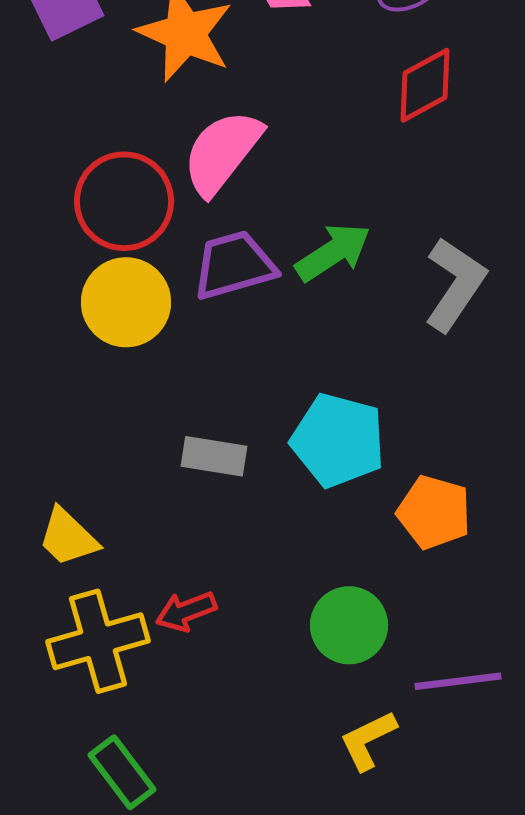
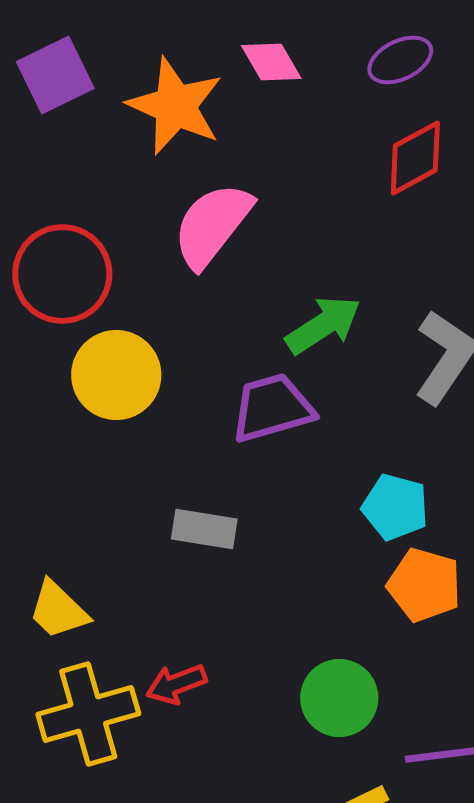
red circle: (124, 201) -> (62, 274), moved
purple trapezoid: (234, 265) -> (272, 408), moved
cyan pentagon: (338, 440) -> (395, 507), moved, size x0.7

